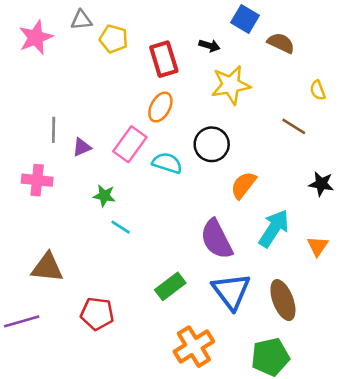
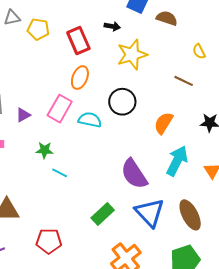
orange semicircle: (243, 185) -> (163, 123), moved

